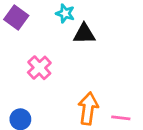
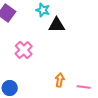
orange arrow: (88, 108) -> (60, 80), size x0.6

